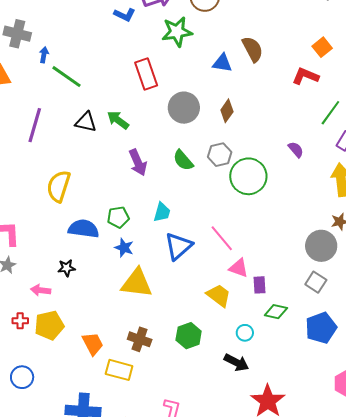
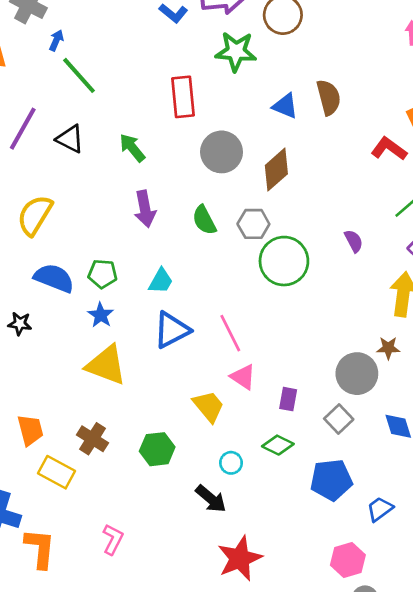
brown diamond: (227, 111) -> (276, 170), size x1.4
black triangle: (86, 122) -> (70, 139), moved
purple rectangle: (260, 285) -> (288, 399), moved

